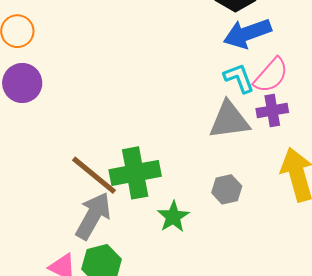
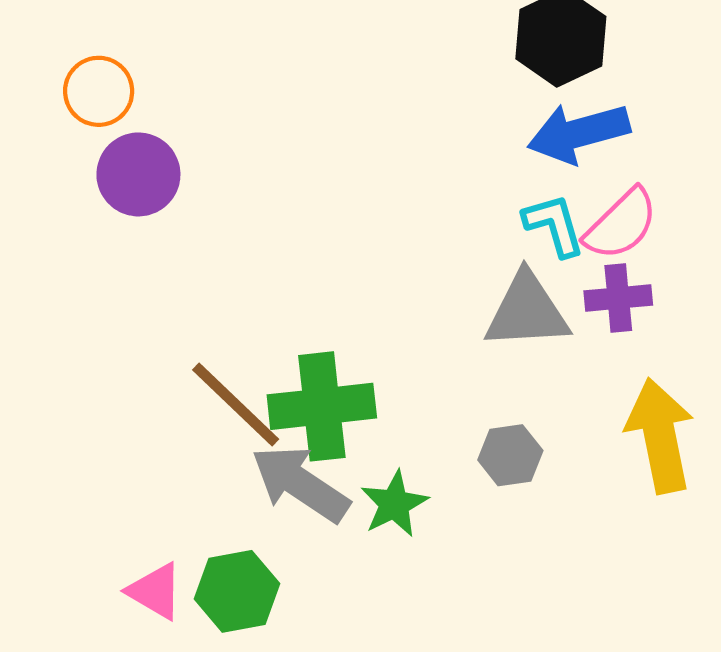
purple circle: (22, 83) -> (138, 174), moved
gray arrow: (93, 216) -> (300, 484), moved, turned -90

